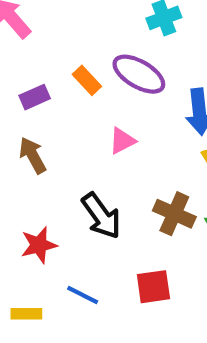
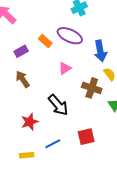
brown cross: (174, 214) -> (92, 88), moved
blue line: (83, 295) -> (53, 144), turned -49

